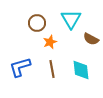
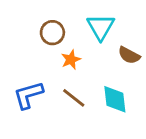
brown line: (52, 69) -> (74, 98), turned -42

